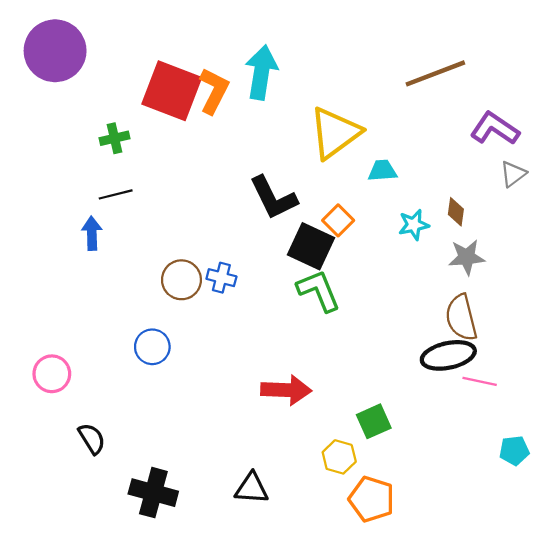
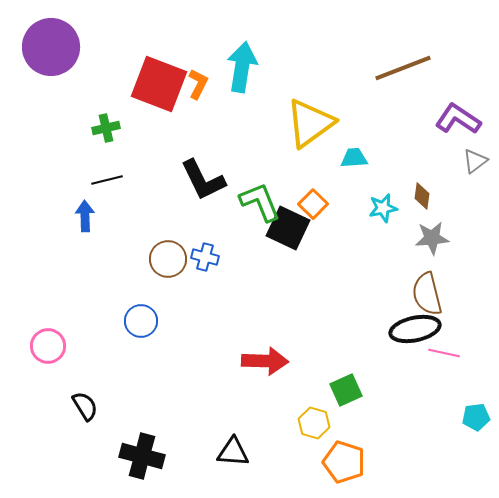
orange L-shape: (214, 91) -> (198, 84), size x0.7
black L-shape: (273, 198) -> (203, 180), moved
green L-shape: (319, 291) -> (260, 202), moved

